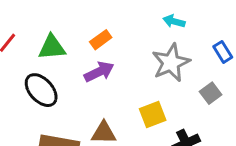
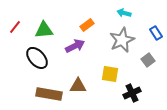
orange rectangle: (101, 40) -> (87, 25), moved
yellow square: (153, 115) -> (110, 74), turned 30

